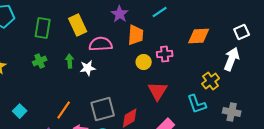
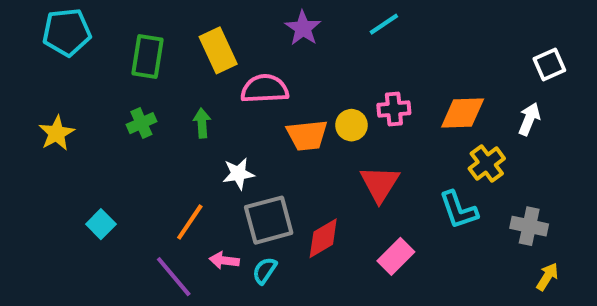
orange trapezoid: (136, 35) -> (307, 135), moved, turned 80
orange diamond: (199, 36) -> (463, 113), moved
white arrow: (232, 59) -> (529, 119), size x0.7
white star: (88, 68) -> (238, 174), moved

